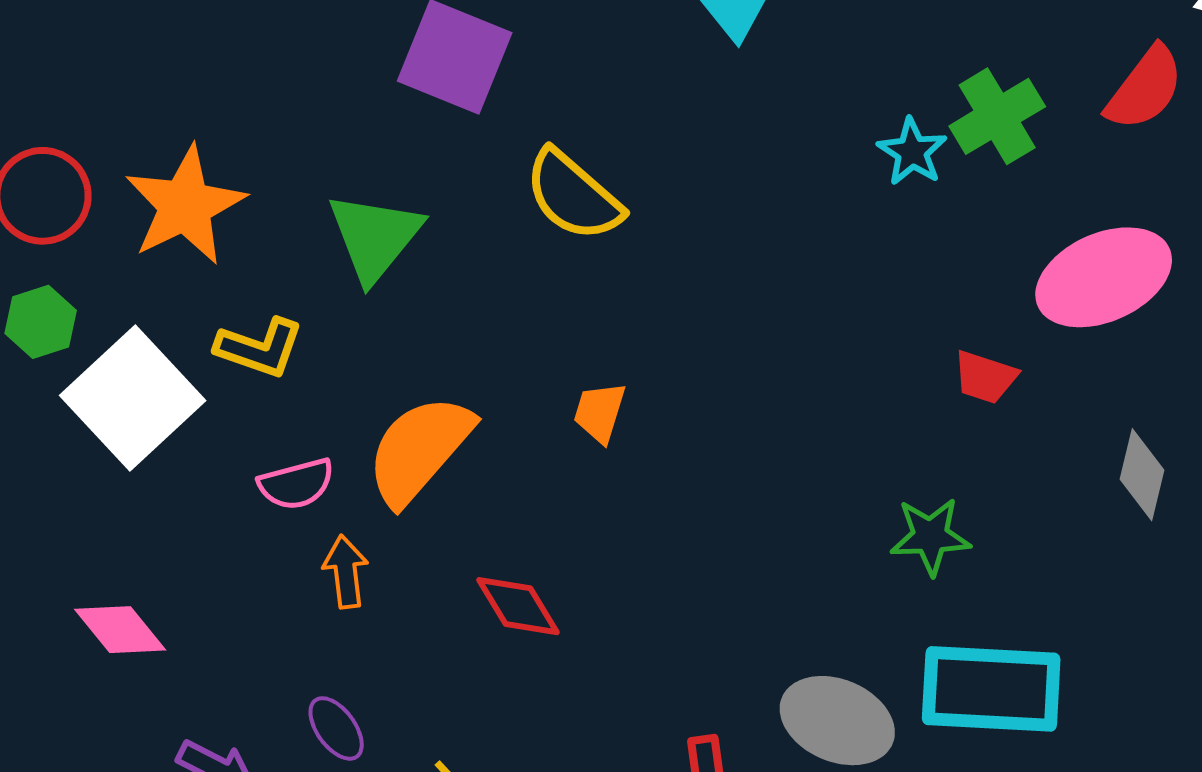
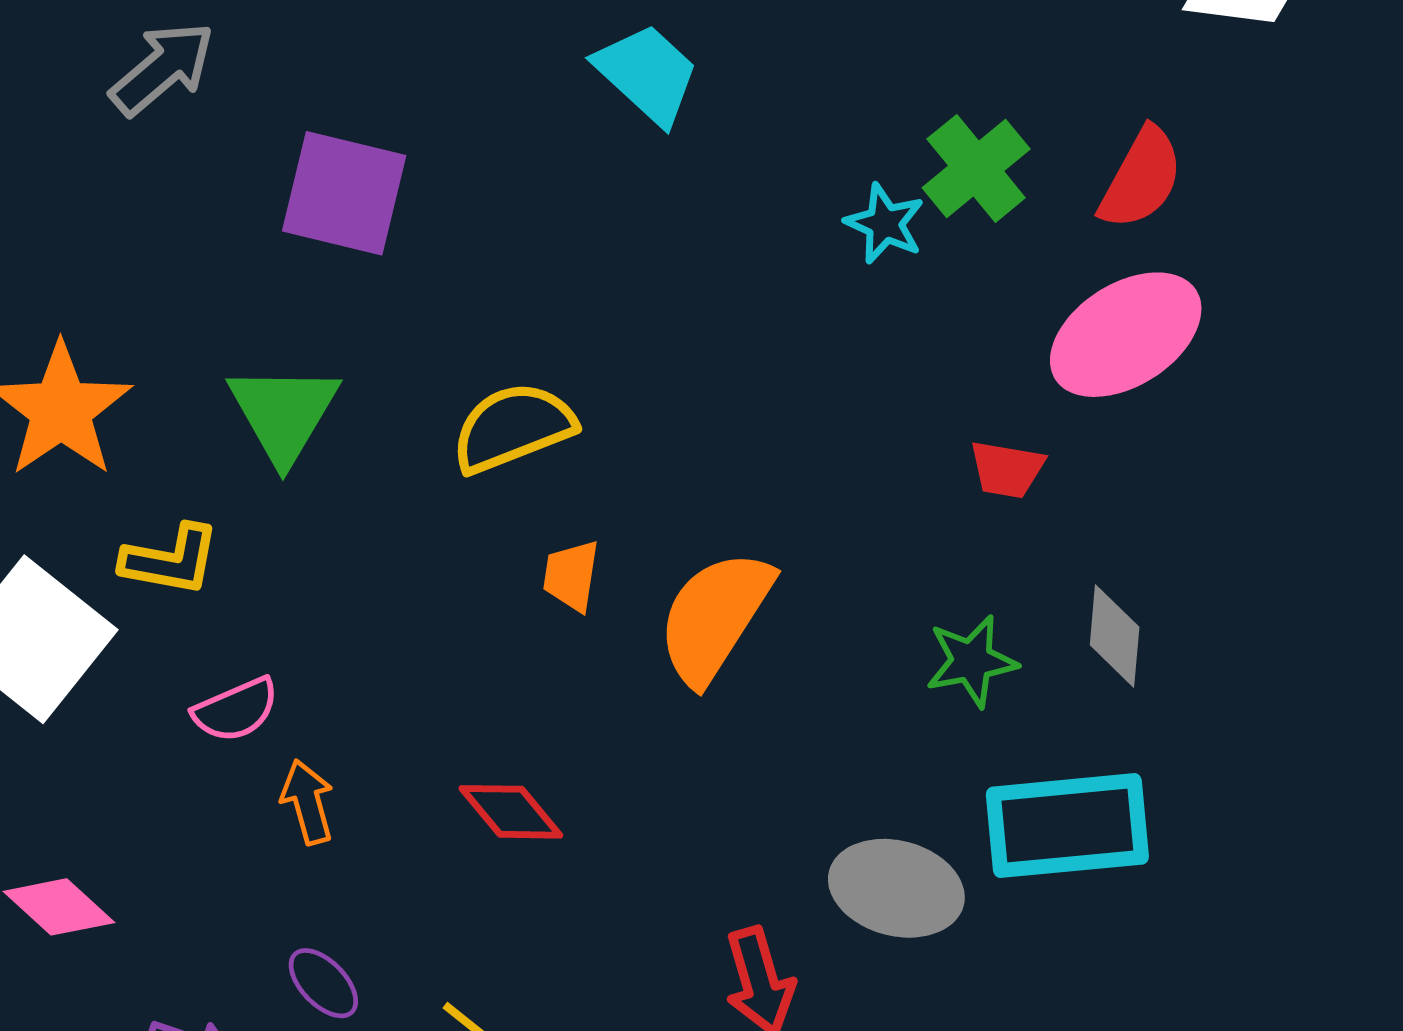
red semicircle: (1145, 88) -> (1141, 178), moved
yellow semicircle: (573, 196) -> (513, 428), moved, turned 126
orange semicircle: (419, 450) -> (715, 617), moved
gray diamond: (1142, 475) -> (1115, 636), moved

